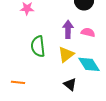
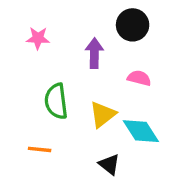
purple arrow: (68, 29) -> (94, 53), moved
orange line: (18, 82) -> (40, 149), moved

